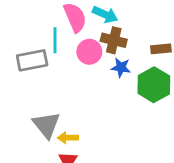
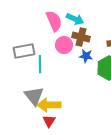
cyan line: (55, 40) -> (40, 64), moved
yellow arrow: (68, 138) -> (49, 105), size x1.6

